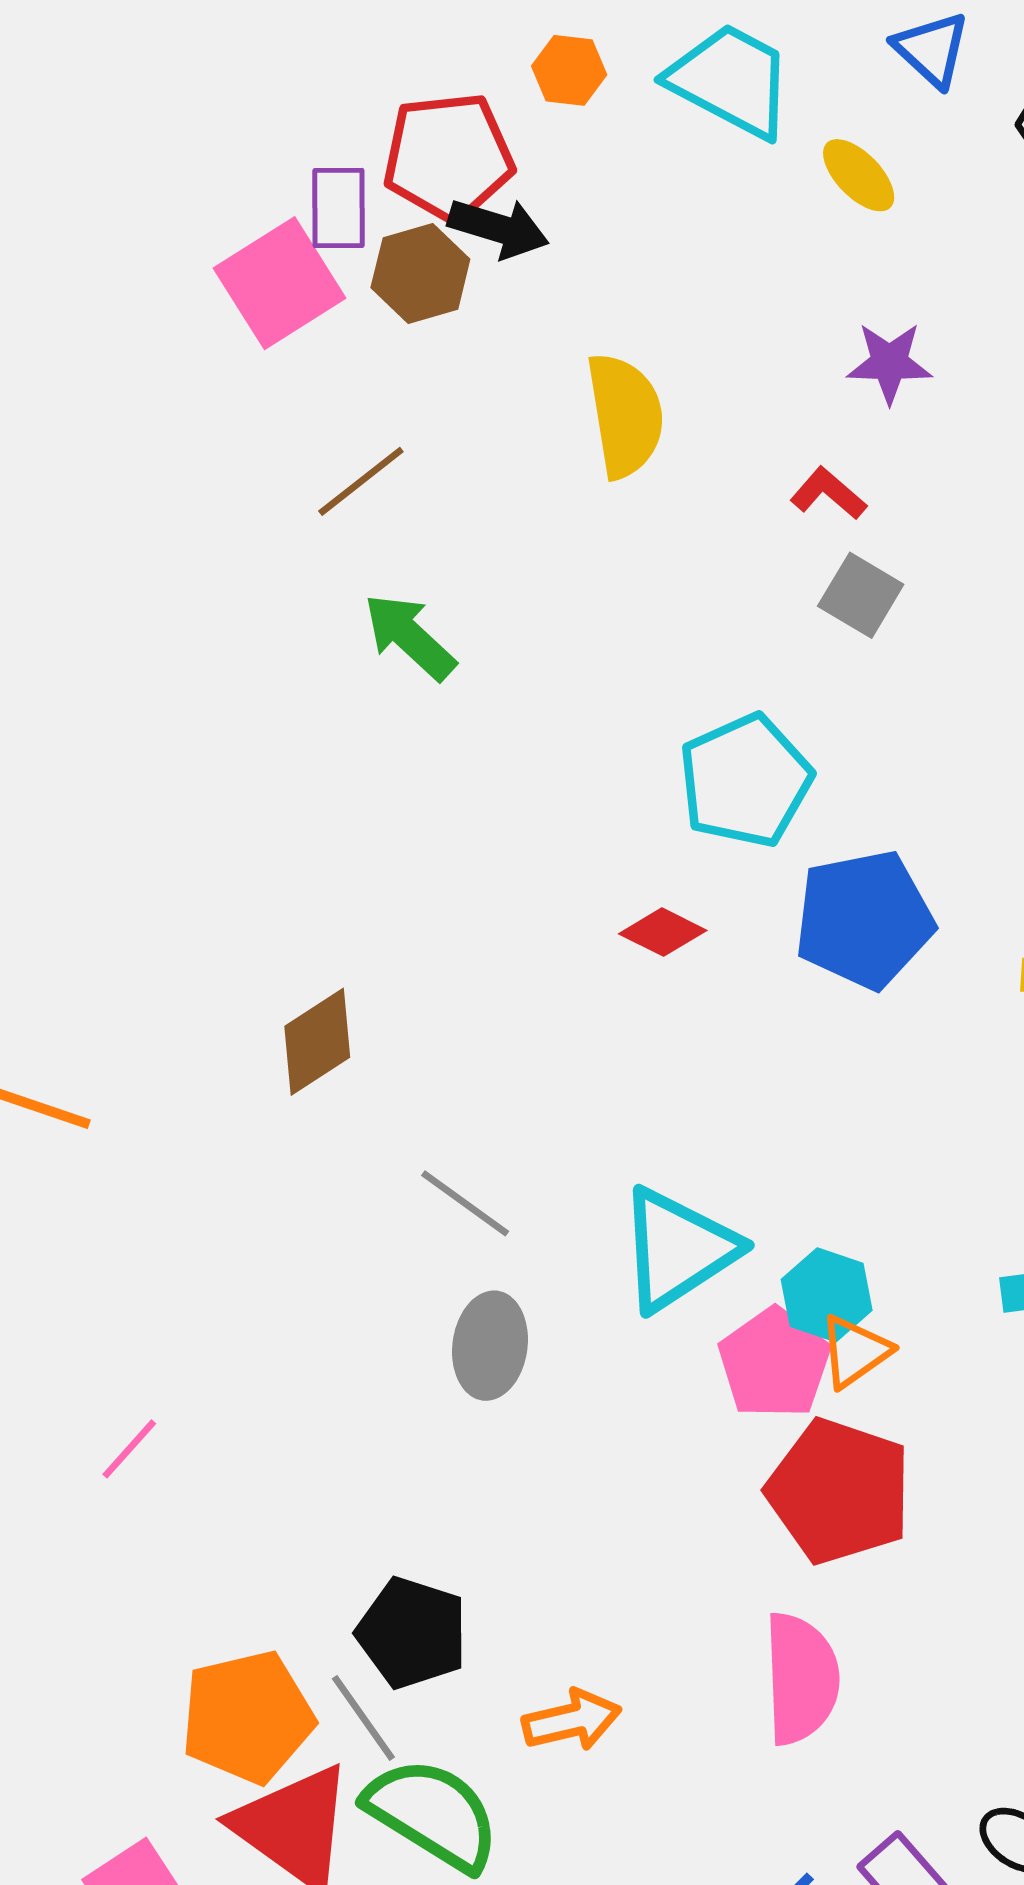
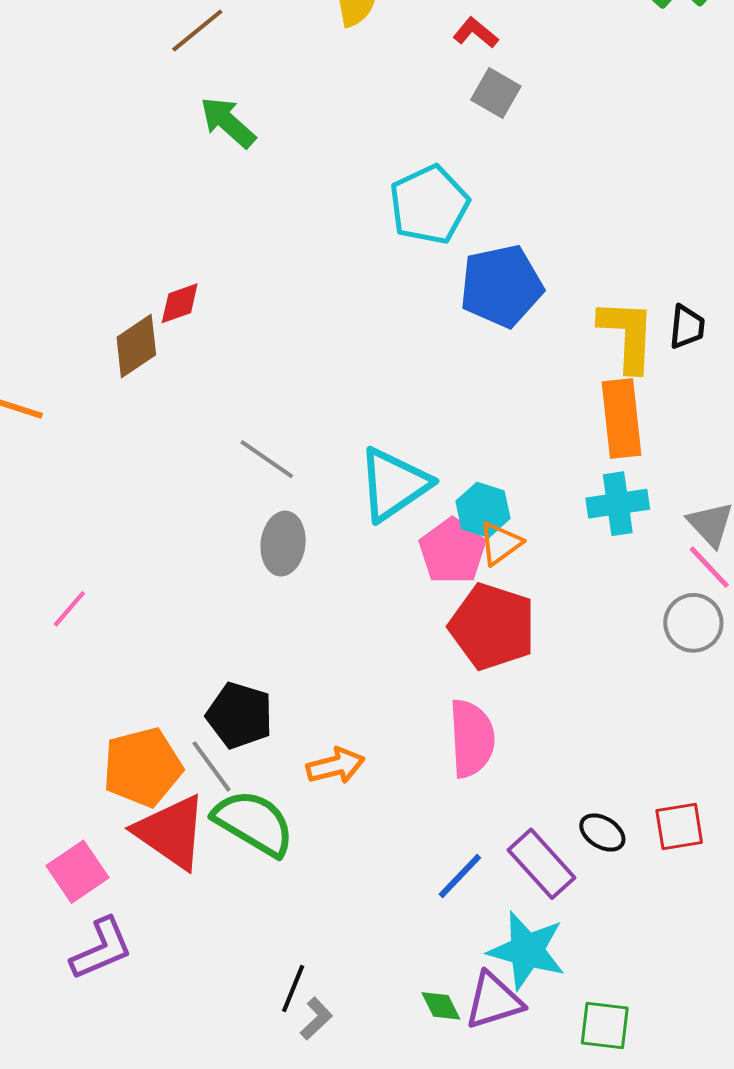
red diamond: (663, 932) -> (180, 303), moved, turned -45
brown diamond: (317, 1042) -> (136, 346), moved

